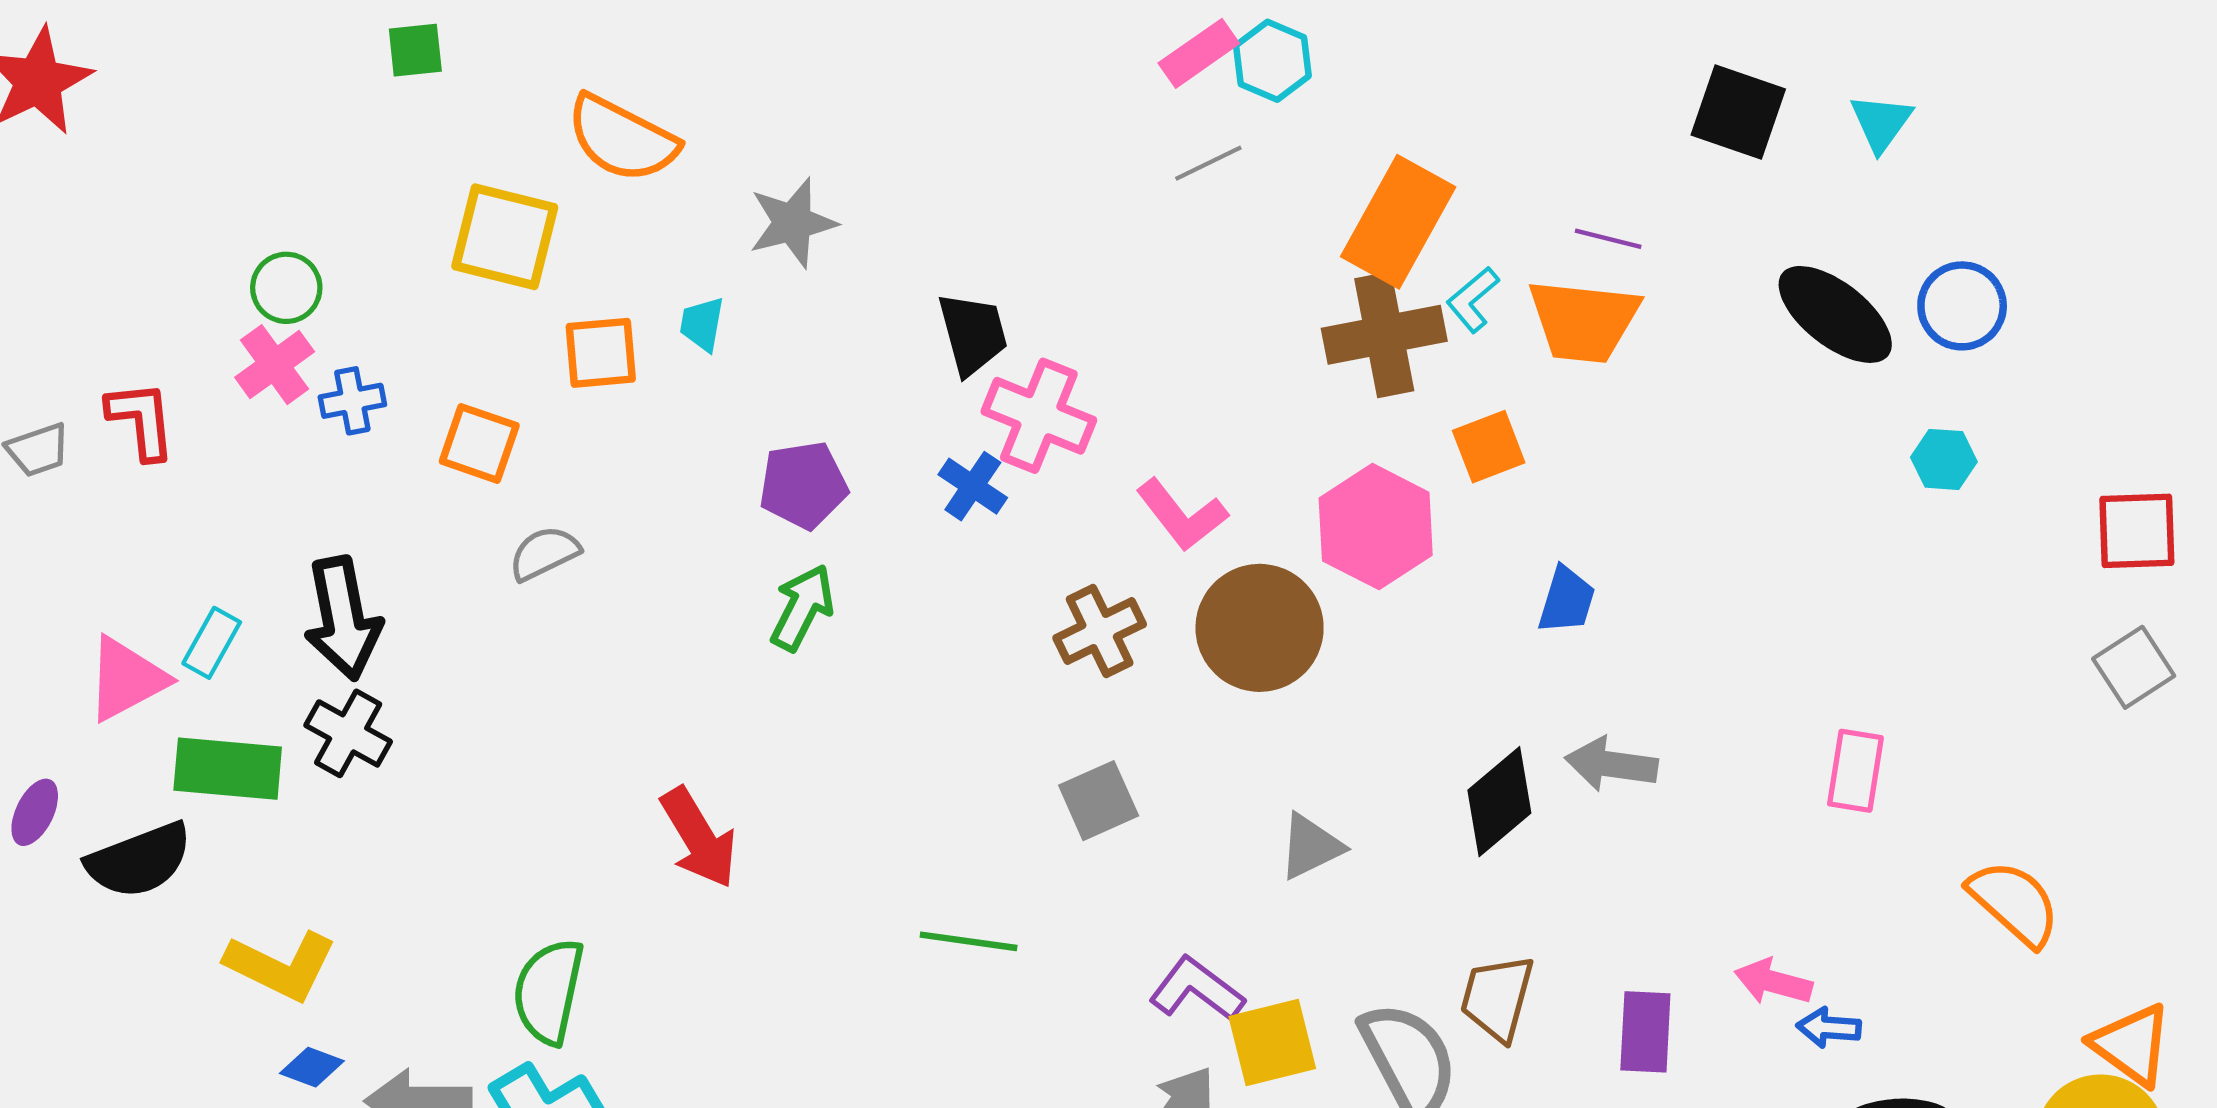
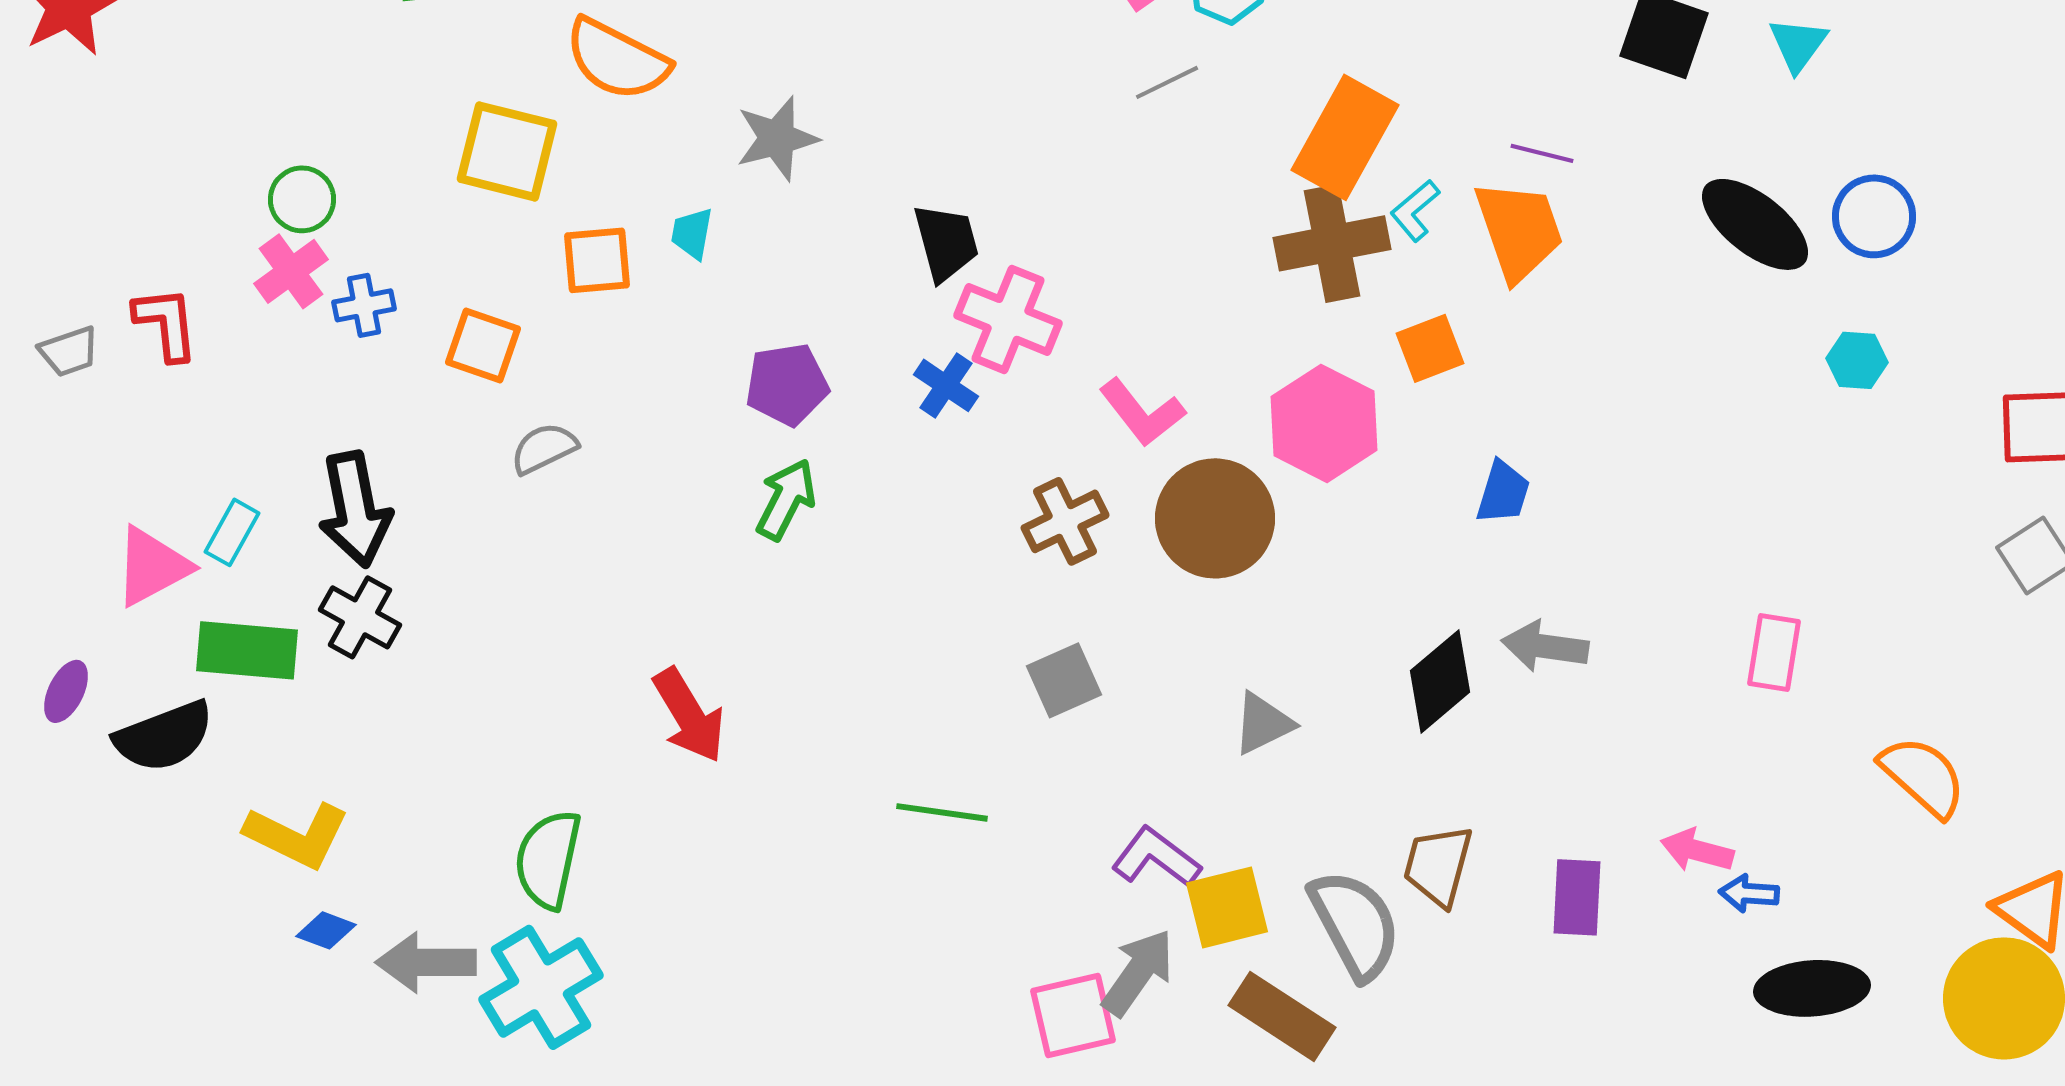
orange trapezoid: (1584, 321) -> (1519, 230), turned -115

